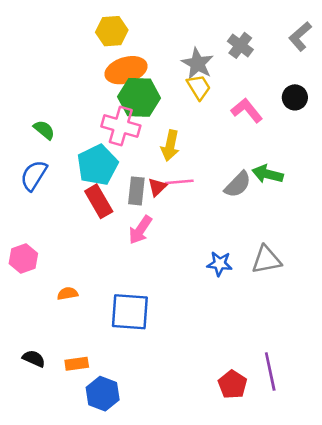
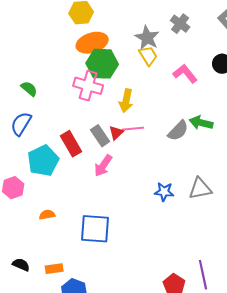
cyan pentagon: (97, 165) -> (43, 161), moved
gray rectangle: (136, 191) -> (100, 136), turned -40

